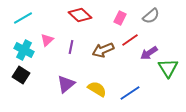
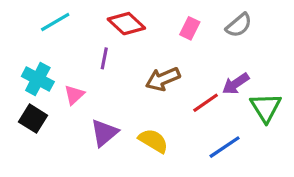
cyan line: (23, 18) -> (55, 22), moved
pink triangle: (47, 40) -> (74, 95), moved
red line: (130, 40) -> (206, 103), moved
purple line: (71, 47) -> (104, 58), moved
blue line: (130, 93) -> (225, 147), moved

